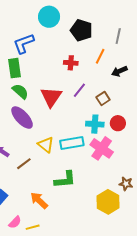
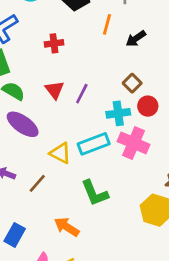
red cross: (71, 63) -> (54, 43), moved
purple line: (79, 90) -> (82, 94), moved
red triangle: (51, 97) -> (55, 90), size x0.7
brown square: (103, 98) -> (132, 83), moved
green L-shape: (65, 180) -> (95, 193), turned 85

